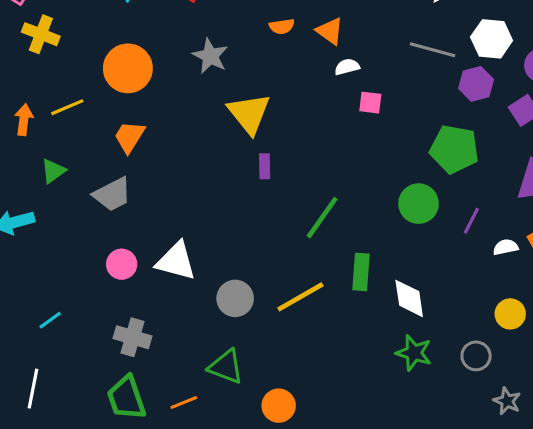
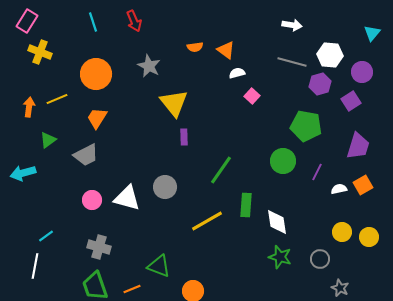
pink square: (370, 103) -> (252, 96), turned 35
gray circle: (235, 298) -> (165, 187), moved
white line: (33, 389) -> (35, 266), moved

